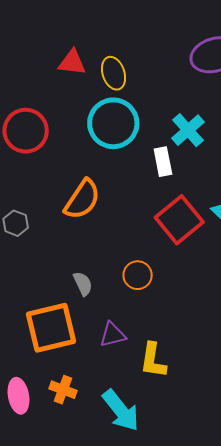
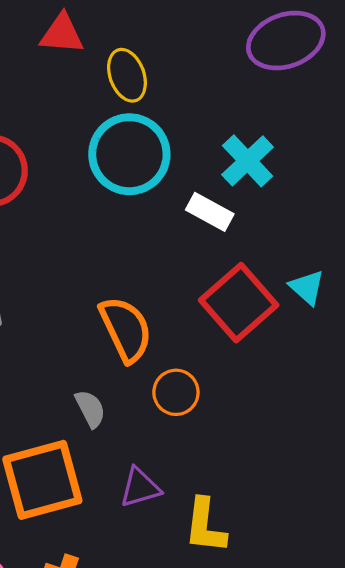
red triangle: (72, 63) -> (62, 34), moved
white rectangle: (163, 162) -> (210, 212), turned -48
orange semicircle: (82, 199) -> (126, 329), moved, turned -57

